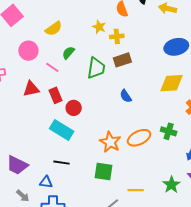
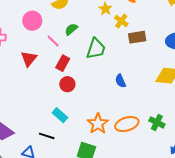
yellow cross: (117, 36) -> (121, 21), turned 32
brown rectangle: (122, 60) -> (137, 37), moved
red triangle: (31, 89) -> (29, 59), turned -48
red rectangle: (55, 95) -> (63, 63), moved, turned 42
cyan rectangle: (62, 130) -> (60, 115), moved, size x0.7

